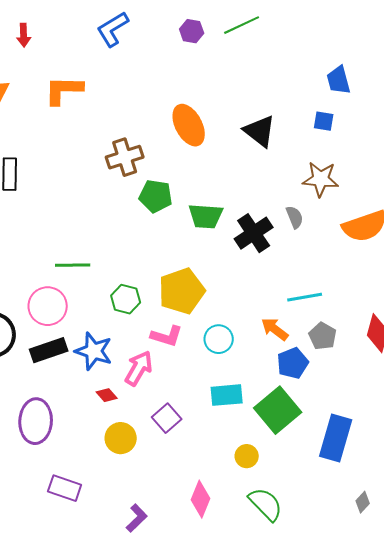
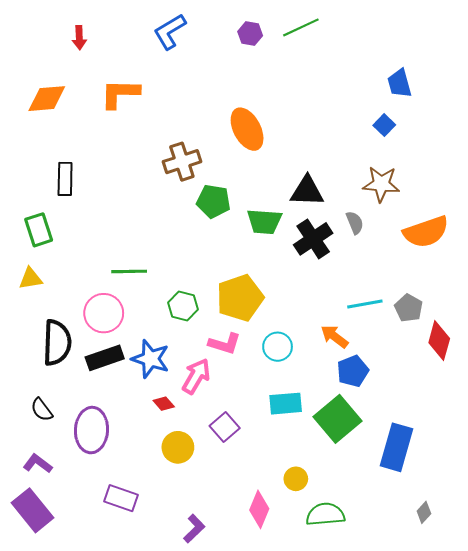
blue square: (324, 121) -> (384, 125), turned 35
black triangle: (260, 131) -> (307, 191), moved, turned -36
gray pentagon: (323, 336) -> (409, 308), moved
yellow circle: (247, 456) -> (296, 479), moved
green semicircle: (266, 504) -> (325, 514), turned -51

